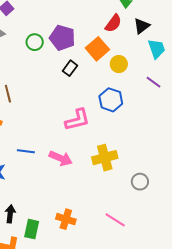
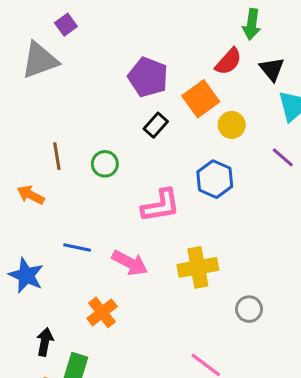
black triangle: (142, 26) -> (272, 69), turned -36
green circle: (35, 42) -> (105, 164), moved
orange cross: (66, 219) -> (102, 312), moved, turned 30

